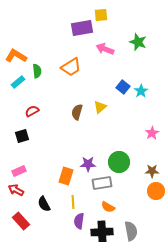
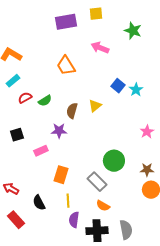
purple rectangle: (82, 28) -> (66, 22), moved
green star: (138, 42) -> (133, 31), moved
orange trapezoid: (71, 67) -> (66, 66), turned 90
green semicircle: (37, 71) -> (45, 101), moved, turned 64
red semicircle: (32, 111) -> (25, 98), moved
purple star: (88, 164) -> (59, 131), moved
pink rectangle: (19, 171) -> (41, 151), moved
gray rectangle: (102, 183) -> (97, 182), turned 54

